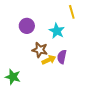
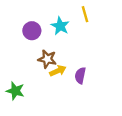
cyan star: (57, 31) -> (60, 26), moved
purple semicircle: (62, 57) -> (80, 76), moved

